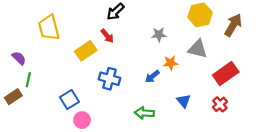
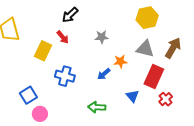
brown arrow: (233, 25) -> (173, 48), moved
gray star: (159, 35) -> (102, 37), moved
yellow rectangle: (86, 51) -> (43, 51), turned -30
red rectangle: (226, 73) -> (154, 76), moved, turned -30

